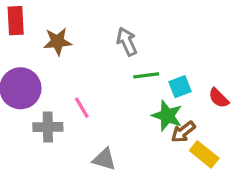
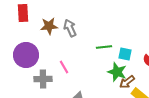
gray arrow: (127, 42) -> (70, 28), moved
cyan square: (180, 87) -> (125, 54), turned 32

